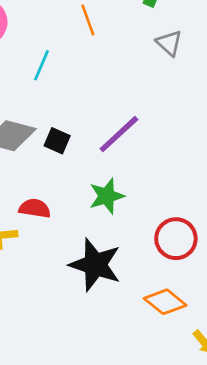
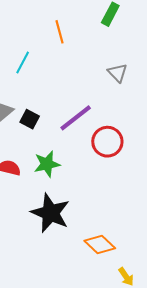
gray triangle: (169, 43) -> (118, 73), moved
green star: (107, 196) -> (47, 164), moved
red circle: (176, 239) -> (107, 142), moved

